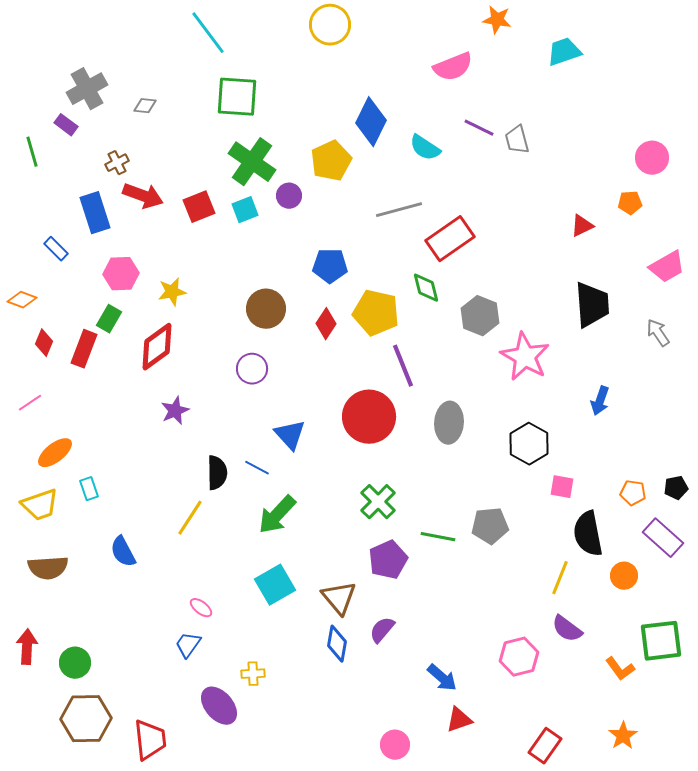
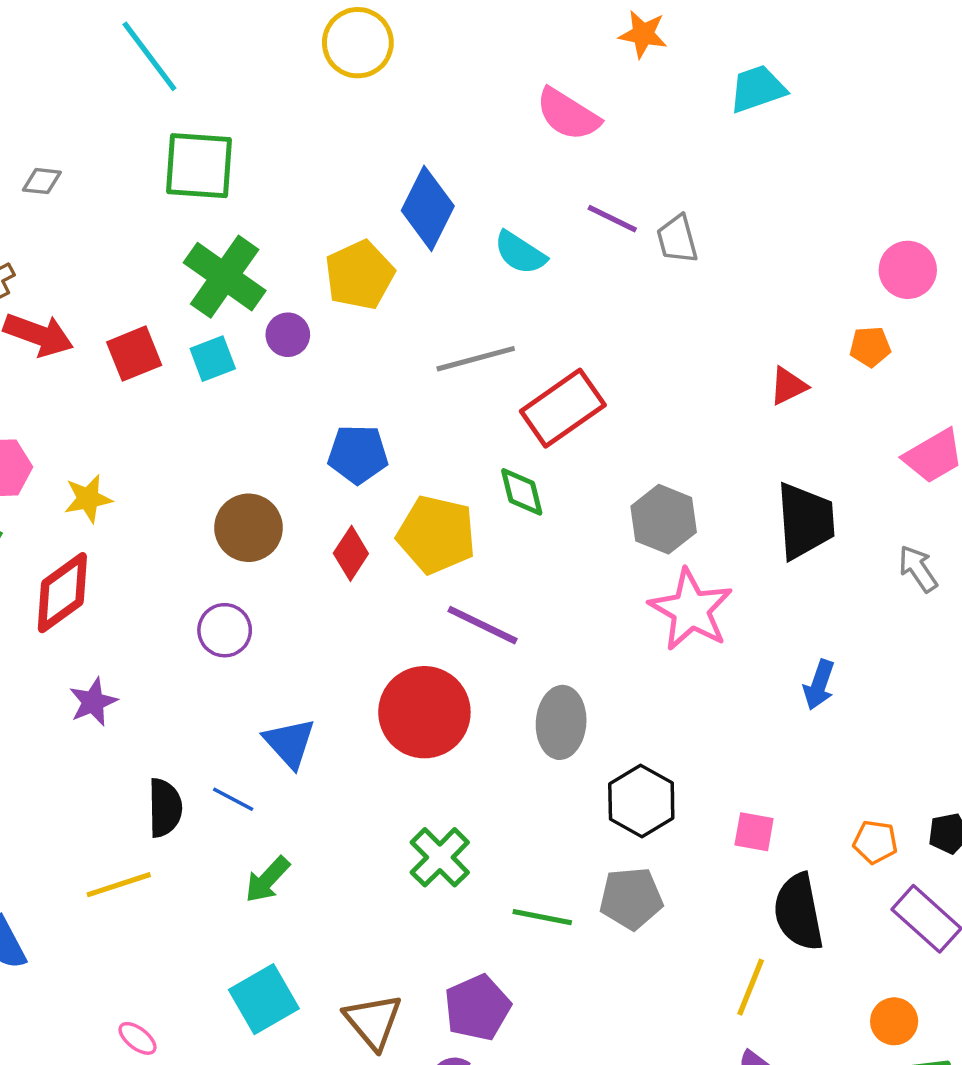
pink semicircle: (453, 67) -> (568, 114), turned 54
gray hexagon: (480, 316) -> (664, 519), moved
purple line: (403, 366) -> (483, 625), turned -42
black hexagon: (529, 444) -> (641, 801), moved
green arrow: (277, 515) -> (267, 880), size x0.7
yellow line: (190, 518) -> (119, 885), turned 39
purple pentagon: (388, 560) -> (477, 1008), moved
orange circle: (624, 576) -> (894, 1021), moved

